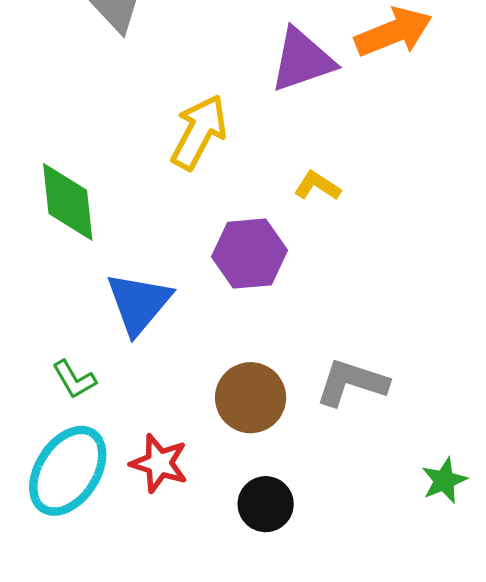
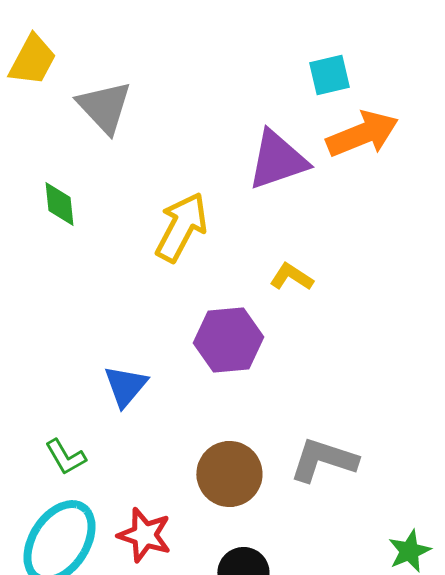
green diamond: (68, 202) -> (59, 204), moved, size x0.6
blue triangle: (139, 303) -> (125, 386), size x0.7

